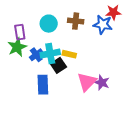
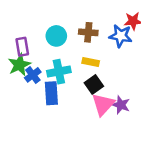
yellow rectangle: (69, 54) -> (91, 62), moved
blue cross: (36, 55) -> (33, 75), moved
black square: (58, 65) -> (94, 84), moved
blue rectangle: (43, 85) -> (51, 93), moved

